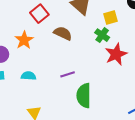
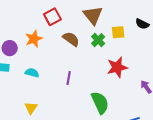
green cross: (102, 35) -> (98, 40), moved
purple line: (68, 74) -> (69, 78), turned -72
green semicircle: (84, 96) -> (100, 103), moved, turned 145

